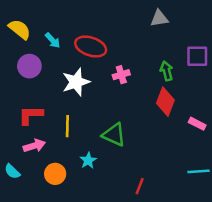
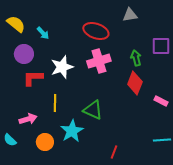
red ellipse: (91, 46) -> (96, 31), moved
pink cross: (121, 75) -> (99, 61), size x1.6
red L-shape: (31, 115) -> (33, 78), moved
cyan star: (88, 160) -> (72, 131), size x1.6

